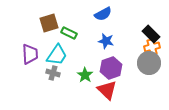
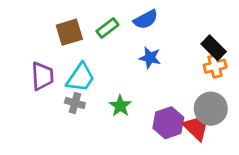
green rectangle: (69, 33) -> (107, 28), moved, turned -63
gray circle: (149, 63) -> (211, 109), moved
purple hexagon: (111, 68) -> (168, 123), moved
red triangle: (107, 90) -> (197, 127), moved

